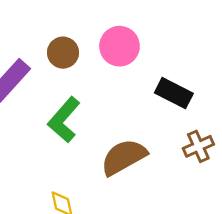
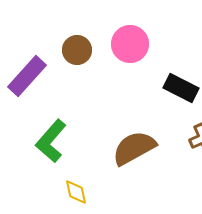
green L-shape: (64, 120) -> (51, 141), moved

